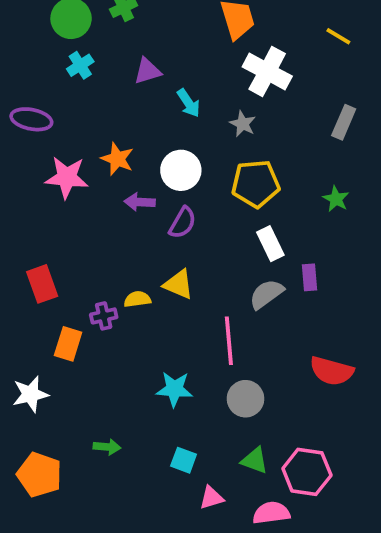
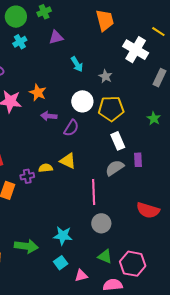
purple triangle: (148, 71) -> (56, 37), moved
white cross: (267, 71) -> (136, 50), moved
white circle: (181, 170) -> (82, 101), moved
cyan star: (174, 389) -> (63, 236), moved
green arrow: (107, 447) -> (26, 246), size x1.6
cyan square: (184, 460) -> (61, 263), moved, turned 32

